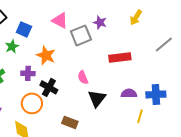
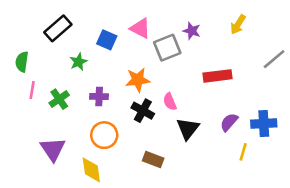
blue square: (24, 29) -> (107, 40), moved
orange star: (46, 55) -> (138, 80), moved, turned -30
black cross: (49, 87) -> (143, 111), moved
purple semicircle: (129, 93) -> (229, 122), turned -49

